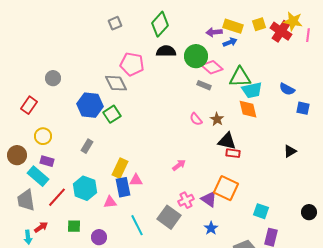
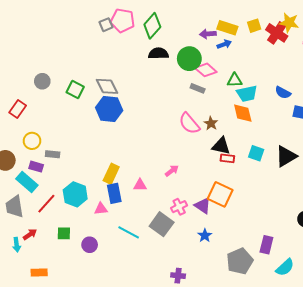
pink pentagon: (132, 64) -> (122, 21), moved
green triangle: (240, 77) -> (235, 80), size x0.7
blue hexagon: (90, 105) -> (109, 109), moved
green square: (112, 114) -> (75, 89), moved, turned -30
pink semicircle: (196, 119) -> (189, 123), size x1.6
gray rectangle: (87, 146) -> (53, 154), moved, turned 64
black triangle: (290, 151) -> (286, 156), size x1.6
pink triangle: (136, 180) -> (140, 185), moved
cyan square: (261, 211) -> (256, 153), moved
cyan line: (137, 225) -> (129, 232), turned -35

